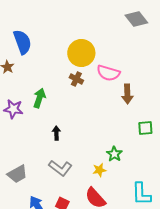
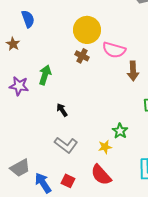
blue semicircle: (22, 42) -> (28, 19), size x0.7
black arrow: (56, 133) -> (62, 110), turned -32
gray trapezoid: (17, 174) -> (20, 168), moved

